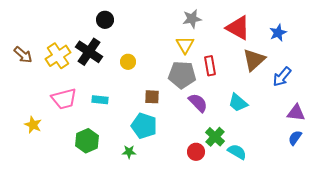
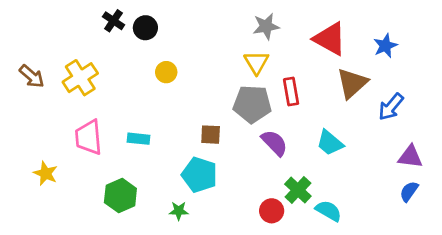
black cross: (89, 52) -> (114, 21), moved, size x0.6
yellow circle: (128, 62) -> (166, 72), moved
pink trapezoid: (64, 99) -> (89, 137), turned 100

